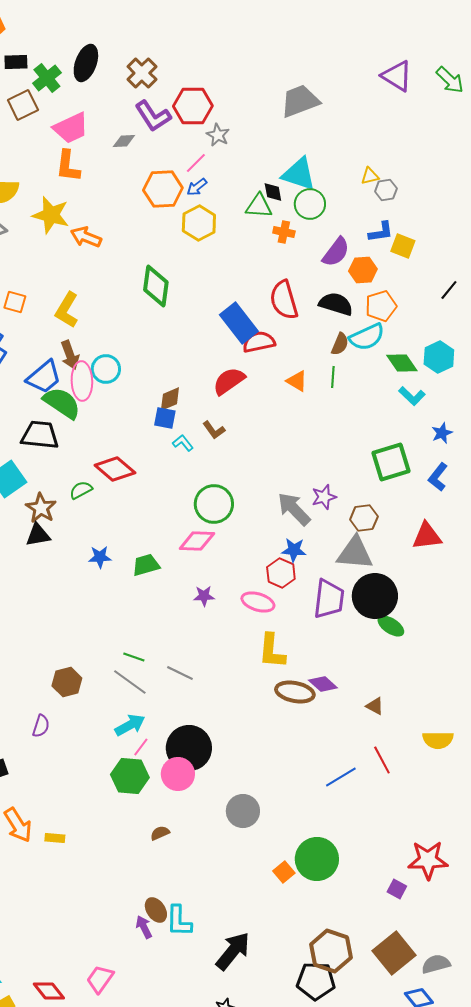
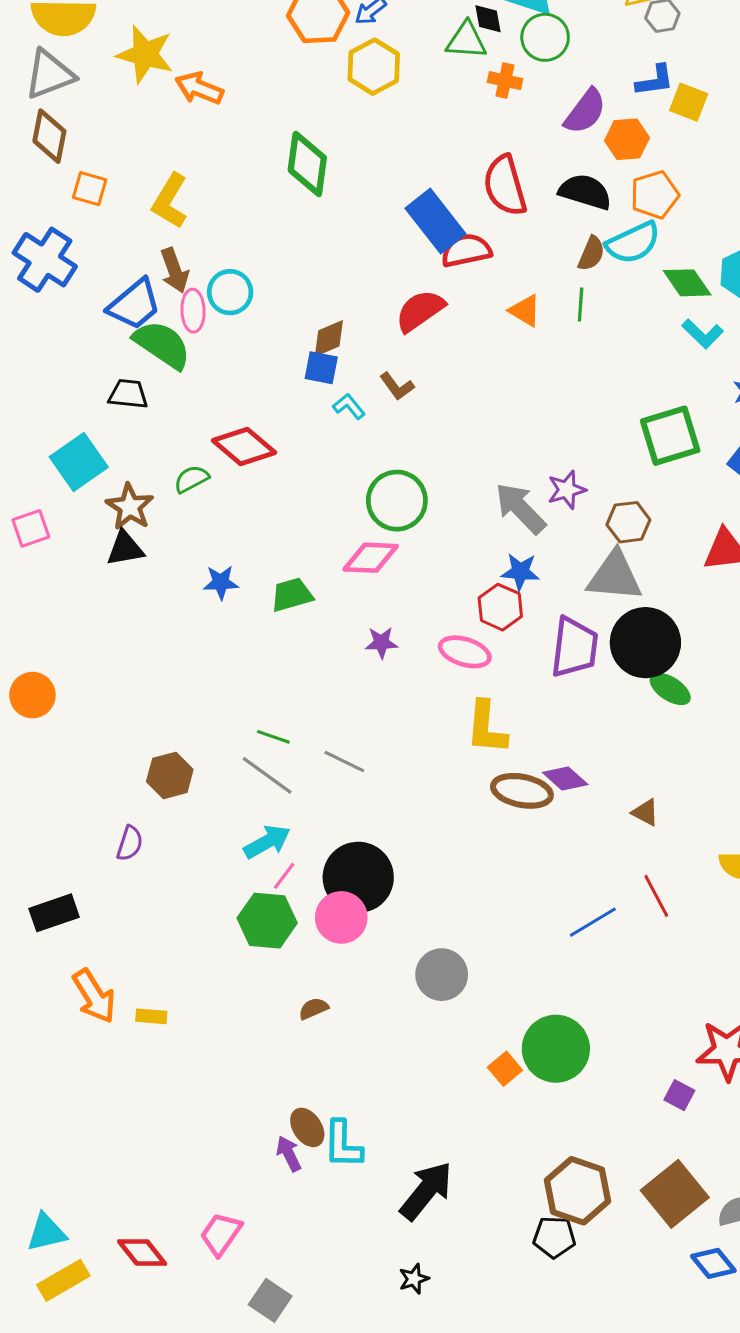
pink ellipse: (82, 381) -> (193, 311), size x0.7
black trapezoid: (40, 435) -> (128, 394), size x0.7
black pentagon: (316, 981) -> (554, 1237), size x0.7

